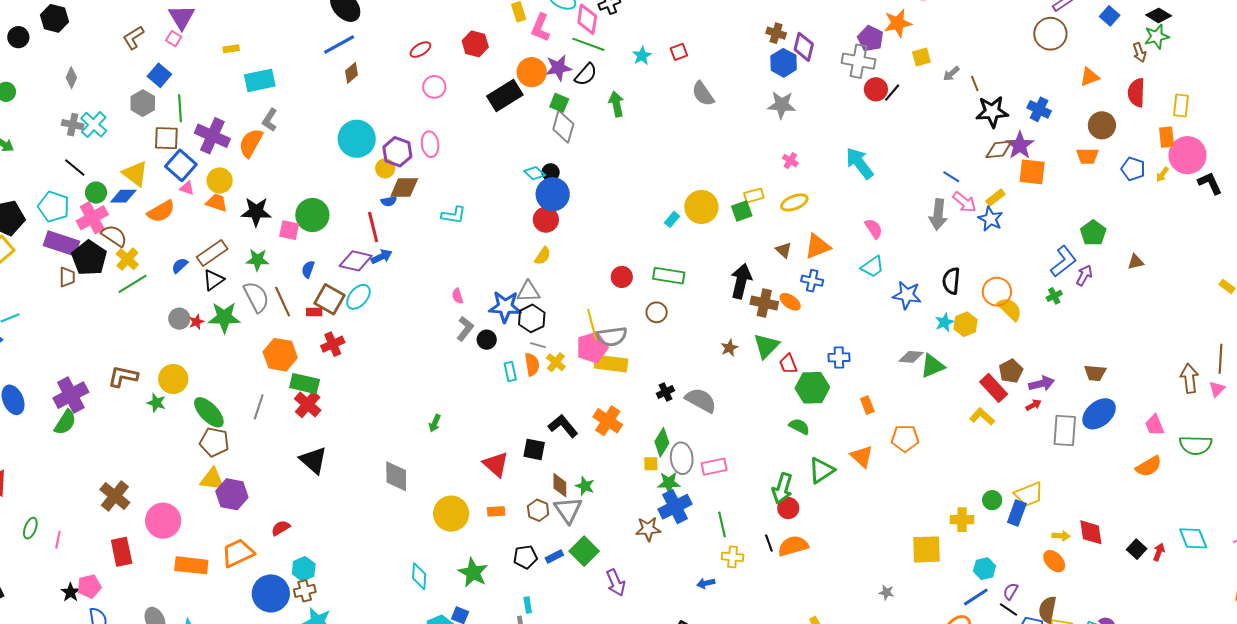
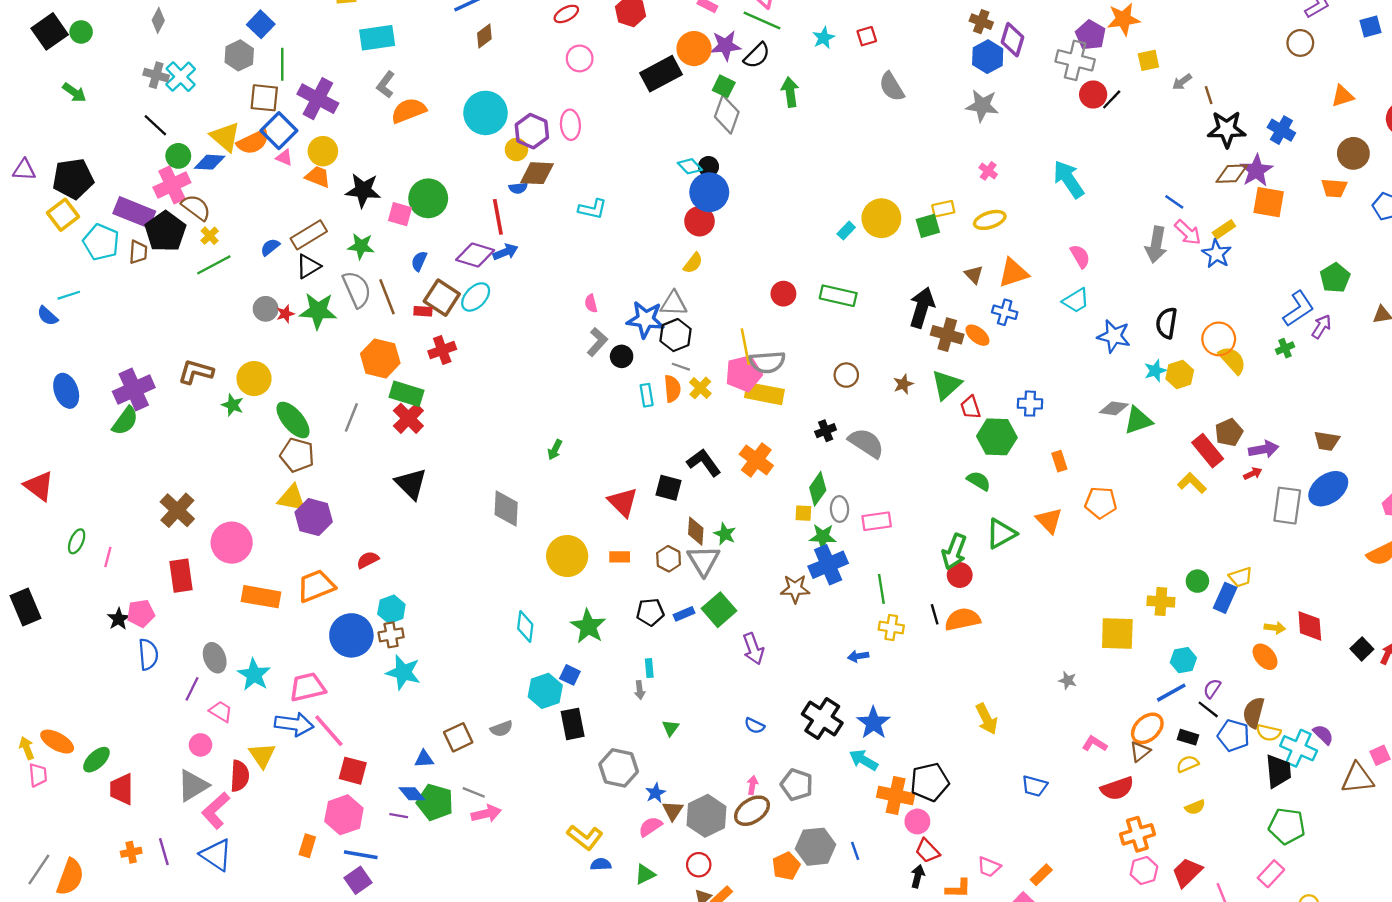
blue square: (1110, 16) -> (1370, 27), turned 30
brown circle: (1050, 34) -> (1300, 43), size x0.7
orange semicircle: (251, 143) -> (409, 111), moved, turned 36
cyan pentagon: (54, 207) -> (101, 242), moved
orange semicircle: (161, 211) -> (253, 142), moved
yellow cross: (127, 259) -> (210, 236), size x0.7
brown circle: (657, 312) -> (846, 375), moved
gray ellipse: (682, 458) -> (840, 509), size x0.7
yellow trapezoid: (1029, 494) -> (1241, 577), size x0.7

